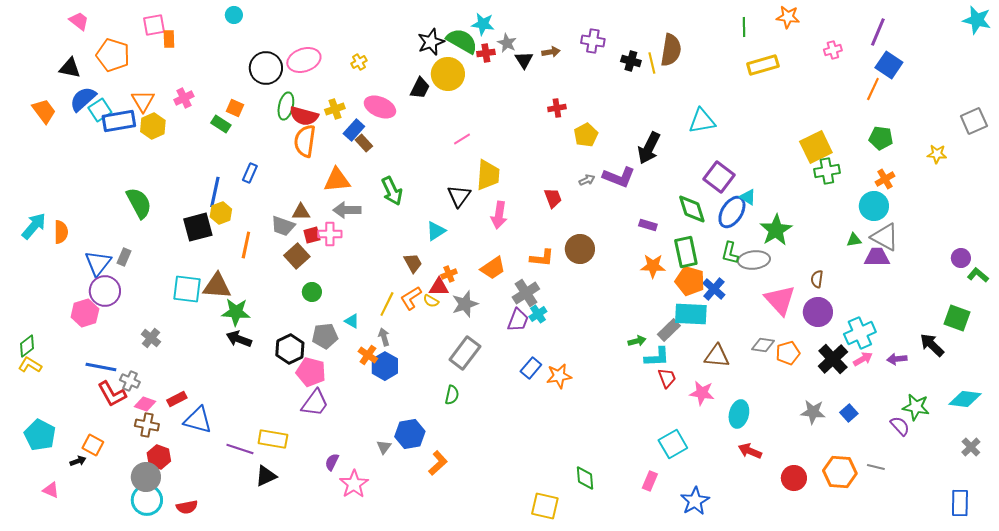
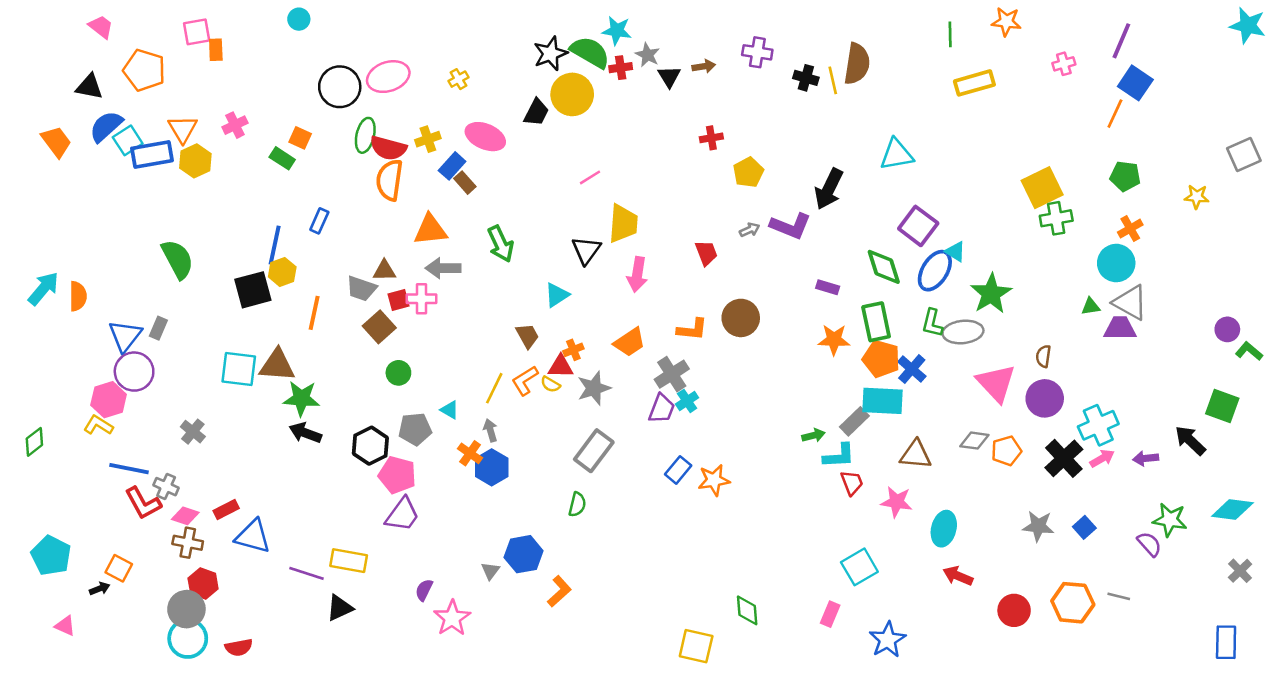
yellow L-shape: (30, 365) -> (98, 425), moved

